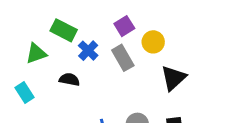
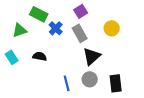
yellow circle: (153, 42) -> (112, 28), moved
black triangle: (173, 78) -> (92, 56), moved
black semicircle: (69, 79) -> (40, 56), moved

